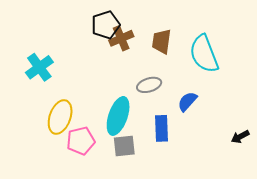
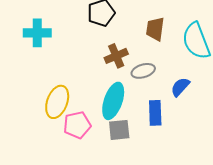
brown cross: (121, 38) -> (116, 56), moved
cyan cross: (39, 67) -> (37, 33), moved, turned 36

